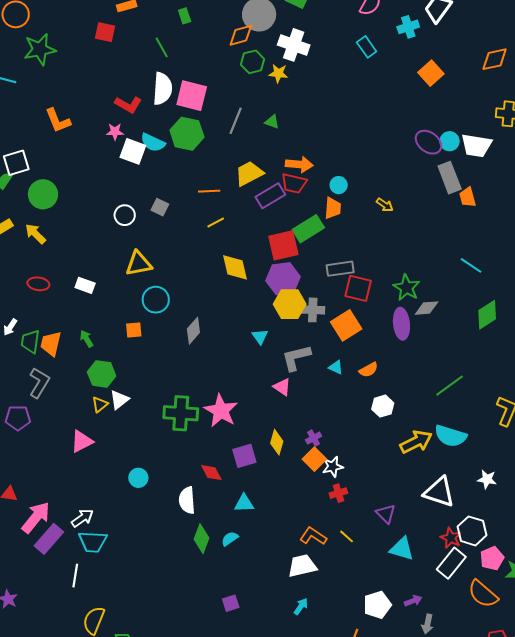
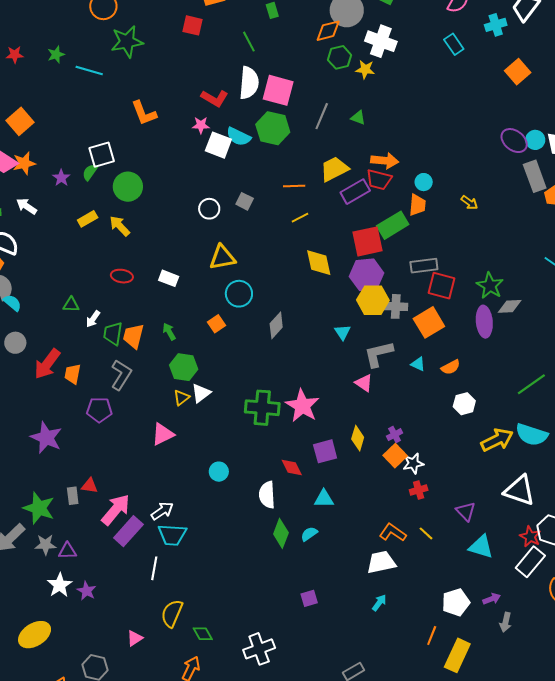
orange square: (134, 330) -> (216, 324), turned -30

